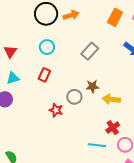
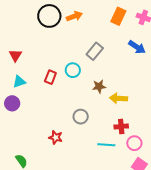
cyan circle: (47, 47) -> (73, 70), moved
gray circle: (74, 97) -> (81, 117), moved
red star: (56, 110) -> (56, 137), moved
red cross: (113, 128) -> (121, 126), turned 32

